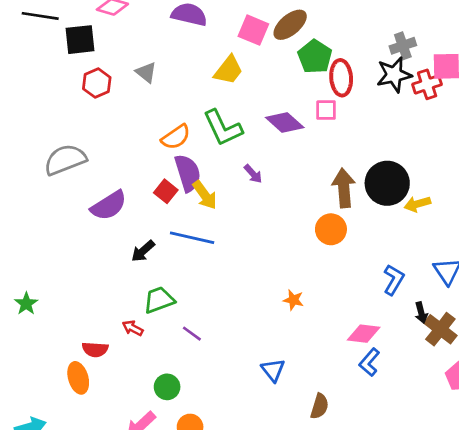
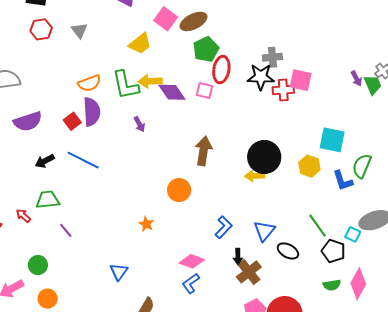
black circle: (387, 183) -> (264, 157), moved
yellow arrow: (205, 195) -> (150, 81), moved, turned 110
orange circle: (331, 229) -> (179, 190), moved

